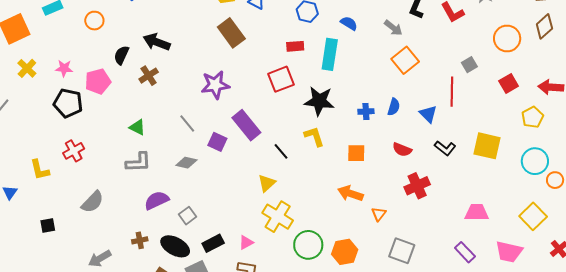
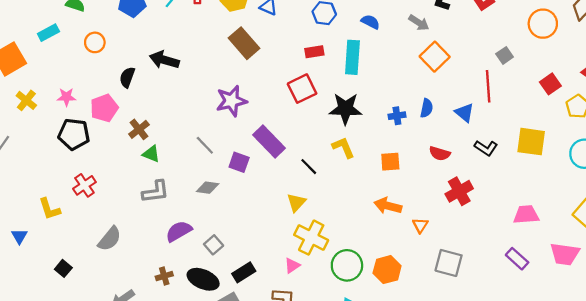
brown cross: (149, 76) -> (139, 129), moved
red square: (509, 83) -> (550, 84), moved
black square: (48, 225) -> (63, 268), turned -35
pink triangle: (246, 242) -> (292, 265), moved

